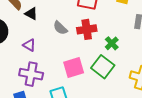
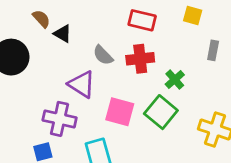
purple triangle: (29, 45) -> (82, 84), moved, size x1.5
pink square: (74, 67) -> (120, 112), turned 30

